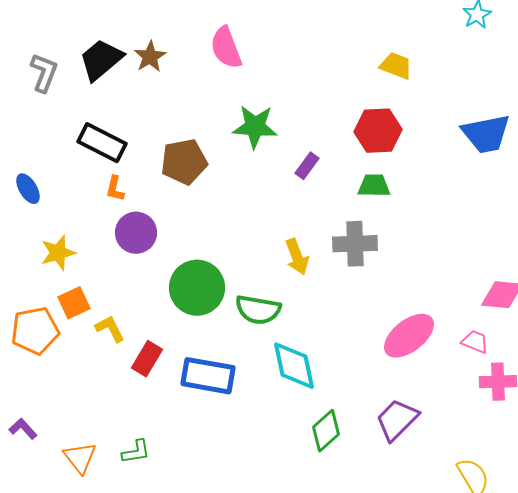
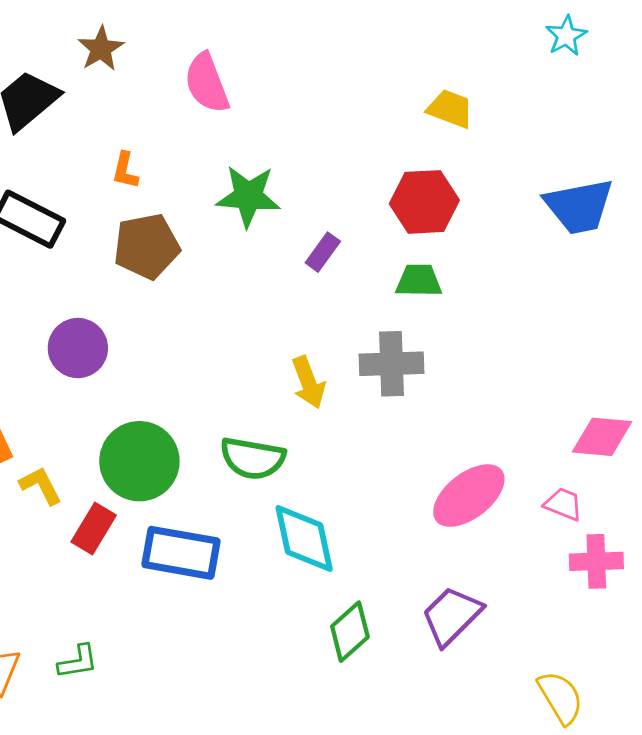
brown star: (150, 57) -> (101, 49), moved
orange L-shape: (115, 189) -> (125, 170), moved
green circle: (197, 288) -> (139, 461), moved

